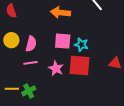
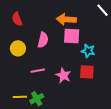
pink square: (63, 41) -> (72, 36), moved
pink semicircle: (31, 44) -> (43, 40), moved
red square: (80, 66) -> (87, 72), size x0.7

